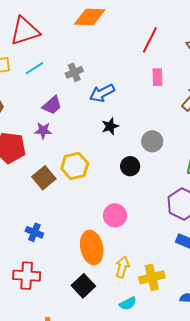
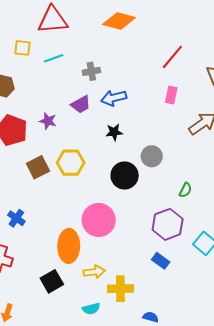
purple trapezoid: (52, 105) -> (81, 104), moved
black circle: (130, 166) -> (125, 175), size x1.4
pink circle: (115, 215) -> (99, 220), size x1.4
yellow arrow: (122, 267) -> (94, 272), turned 55

